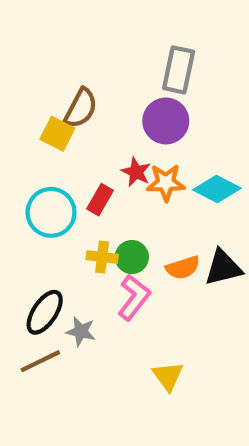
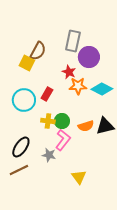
gray rectangle: (179, 70) -> (73, 41), moved
purple circle: (166, 121) -> (89, 57), moved
red star: (136, 172) -> (69, 72), moved
gray star: (81, 331) -> (49, 155), moved

